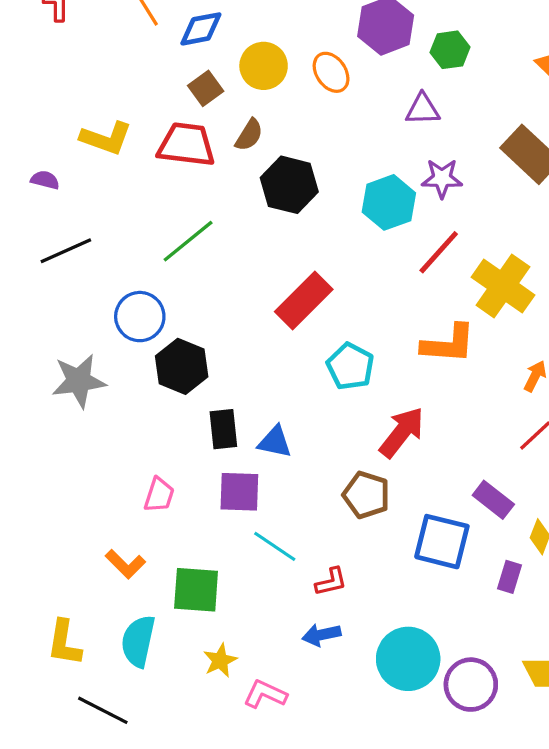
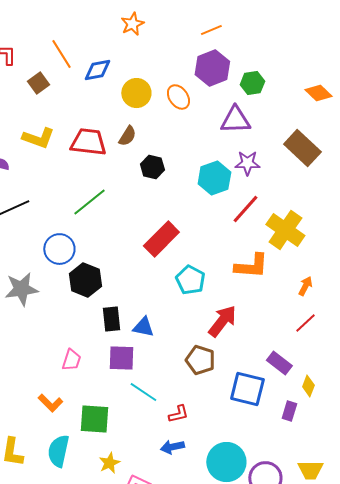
brown square: (206, 88) -> (38, 83), moved
purple triangle: (423, 109) -> (235, 120), size x1.4
black hexagon: (289, 185) -> (152, 167), size x0.7

